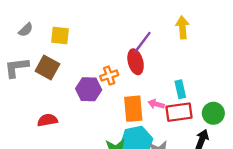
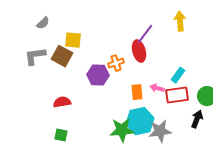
yellow square: (60, 35) -> (73, 40), moved
cyan rectangle: (180, 89) -> (178, 75), turned 49
orange rectangle: (133, 109) -> (137, 92), size x0.7

